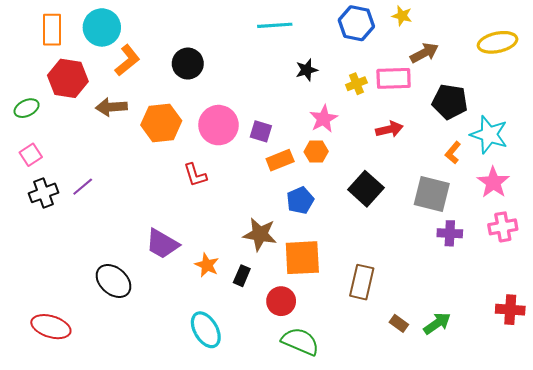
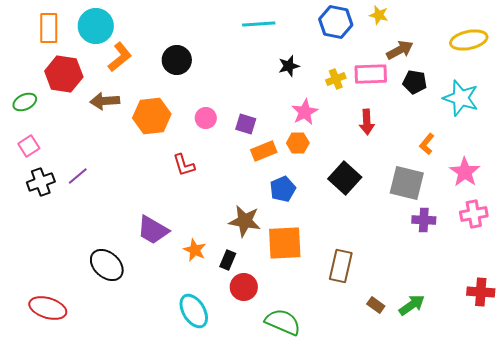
black pentagon: (450, 102) -> (415, 82), moved, size x0.7
pink circle: (219, 125) -> (206, 118), size x0.6
red arrow: (389, 129) -> (367, 122), turned 100
cyan star: (489, 135) -> (461, 98), moved
red circle: (281, 301) -> (244, 287), moved

